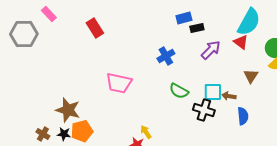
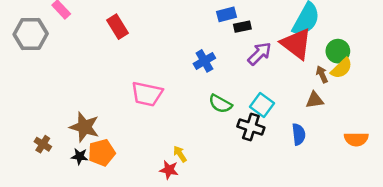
red triangle: (241, 42) -> (296, 44), size x1.8
brown triangle: (251, 76) -> (315, 100), moved, turned 49
cyan square: (213, 92) -> (262, 105), turned 36
brown arrow: (229, 96) -> (322, 74), moved, turned 56
brown cross: (43, 134) -> (43, 144), moved

